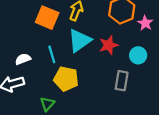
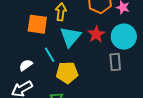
cyan circle: (138, 55) -> (124, 37), size x1.6

